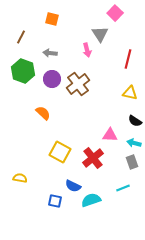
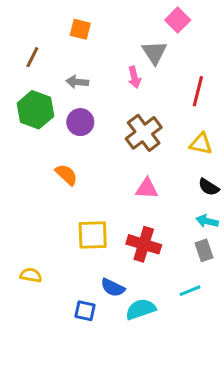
brown cross: (78, 84) -> (144, 133), moved
pink triangle: (110, 135) -> (147, 189), moved
yellow square: (60, 152) -> (93, 235), turned -30
red cross: (93, 158) -> (144, 244), turned -35

